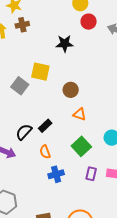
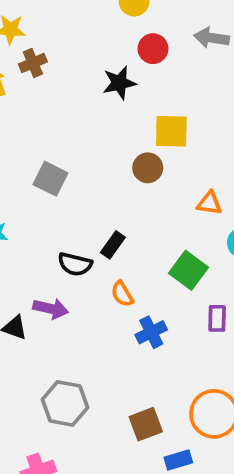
red circle: (89, 22) -> (153, 49), moved
yellow square: (40, 72) -> (171, 131), moved
orange triangle: (80, 114) -> (209, 203), moved
black semicircle: (24, 132) -> (75, 264), turned -108

